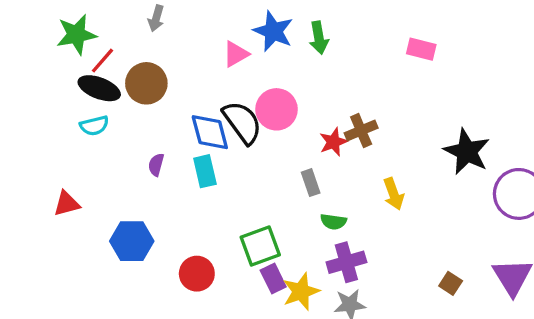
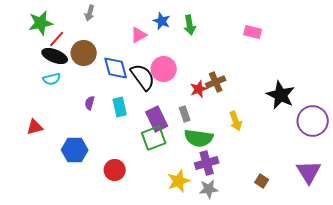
blue star: (273, 31) -> (162, 21), size x0.7
blue diamond: (210, 132) -> (116, 68), moved
green semicircle: (333, 222) -> (199, 138), size x1.8
green square: (260, 246) -> (154, 138), moved
purple rectangle: (273, 279) -> (157, 119), moved, size x1.4
brown square: (451, 283) -> (262, 181), moved

